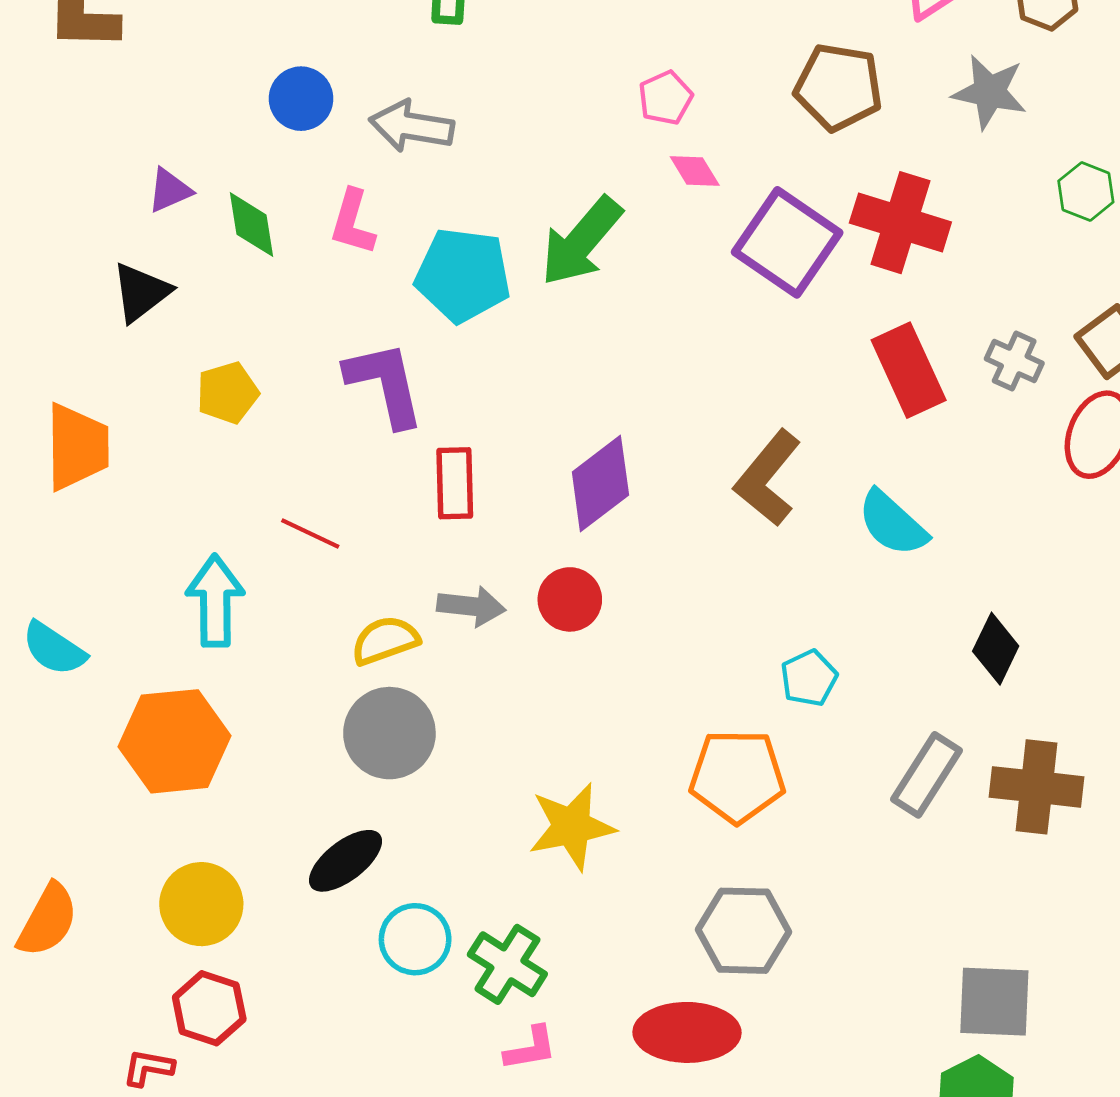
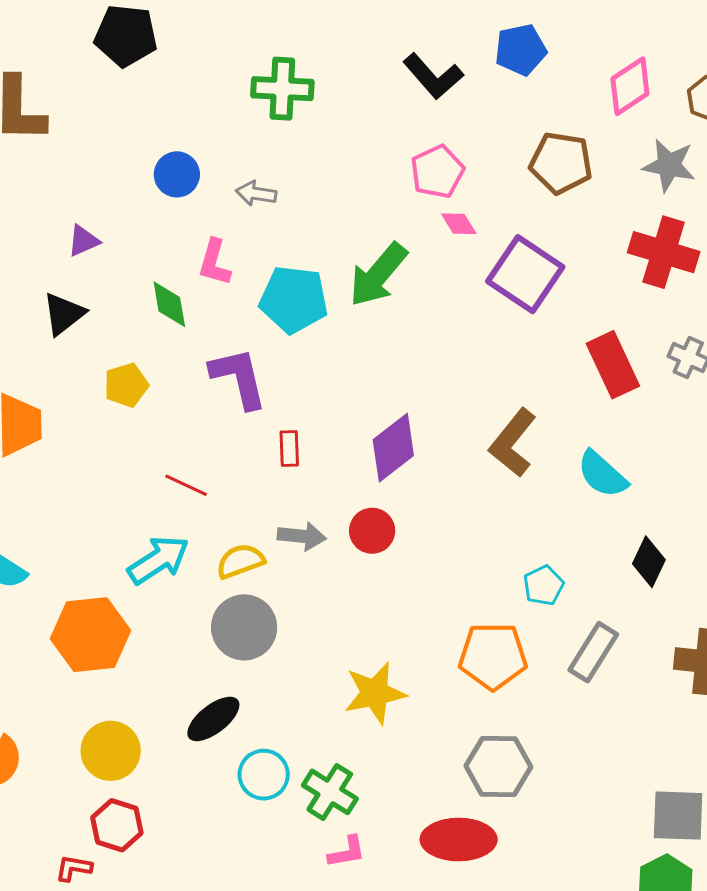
pink pentagon: (665, 98) -> (437, 172), size x1.4
gray arrow: (412, 126) -> (256, 193), size x0.7
red cross: (900, 223) -> (664, 252), moved
green diamond: (252, 225) -> (169, 304), moved
red rectangle: (455, 483) -> (289, 448), size x0.7
cyan arrow: (215, 601) -> (158, 560), moved, turned 58
black diamond: (996, 649) -> (649, 562), moved
gray rectangle: (927, 775) -> (593, 652), moved

